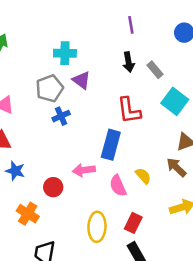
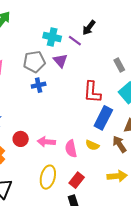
purple line: (131, 25) -> (75, 41), moved, turned -56
black arrow: (129, 62) -> (89, 28), moved, turned 35
blue rectangle: (111, 145) -> (103, 118), moved
pink arrow: (84, 170) -> (46, 142), moved
yellow semicircle: (143, 176) -> (92, 145), turned 144

